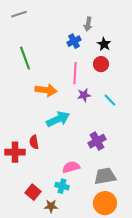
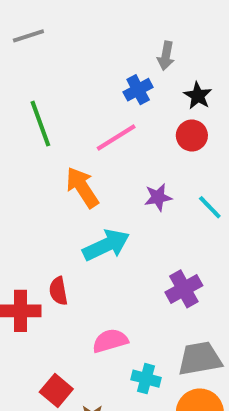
pink line: (75, 73) -> (116, 137), moved, turned 55
orange arrow: (46, 90) -> (82, 187), turned -130
pink semicircle: (71, 167) -> (110, 341), moved
cyan cross: (62, 186) -> (146, 379), moved

